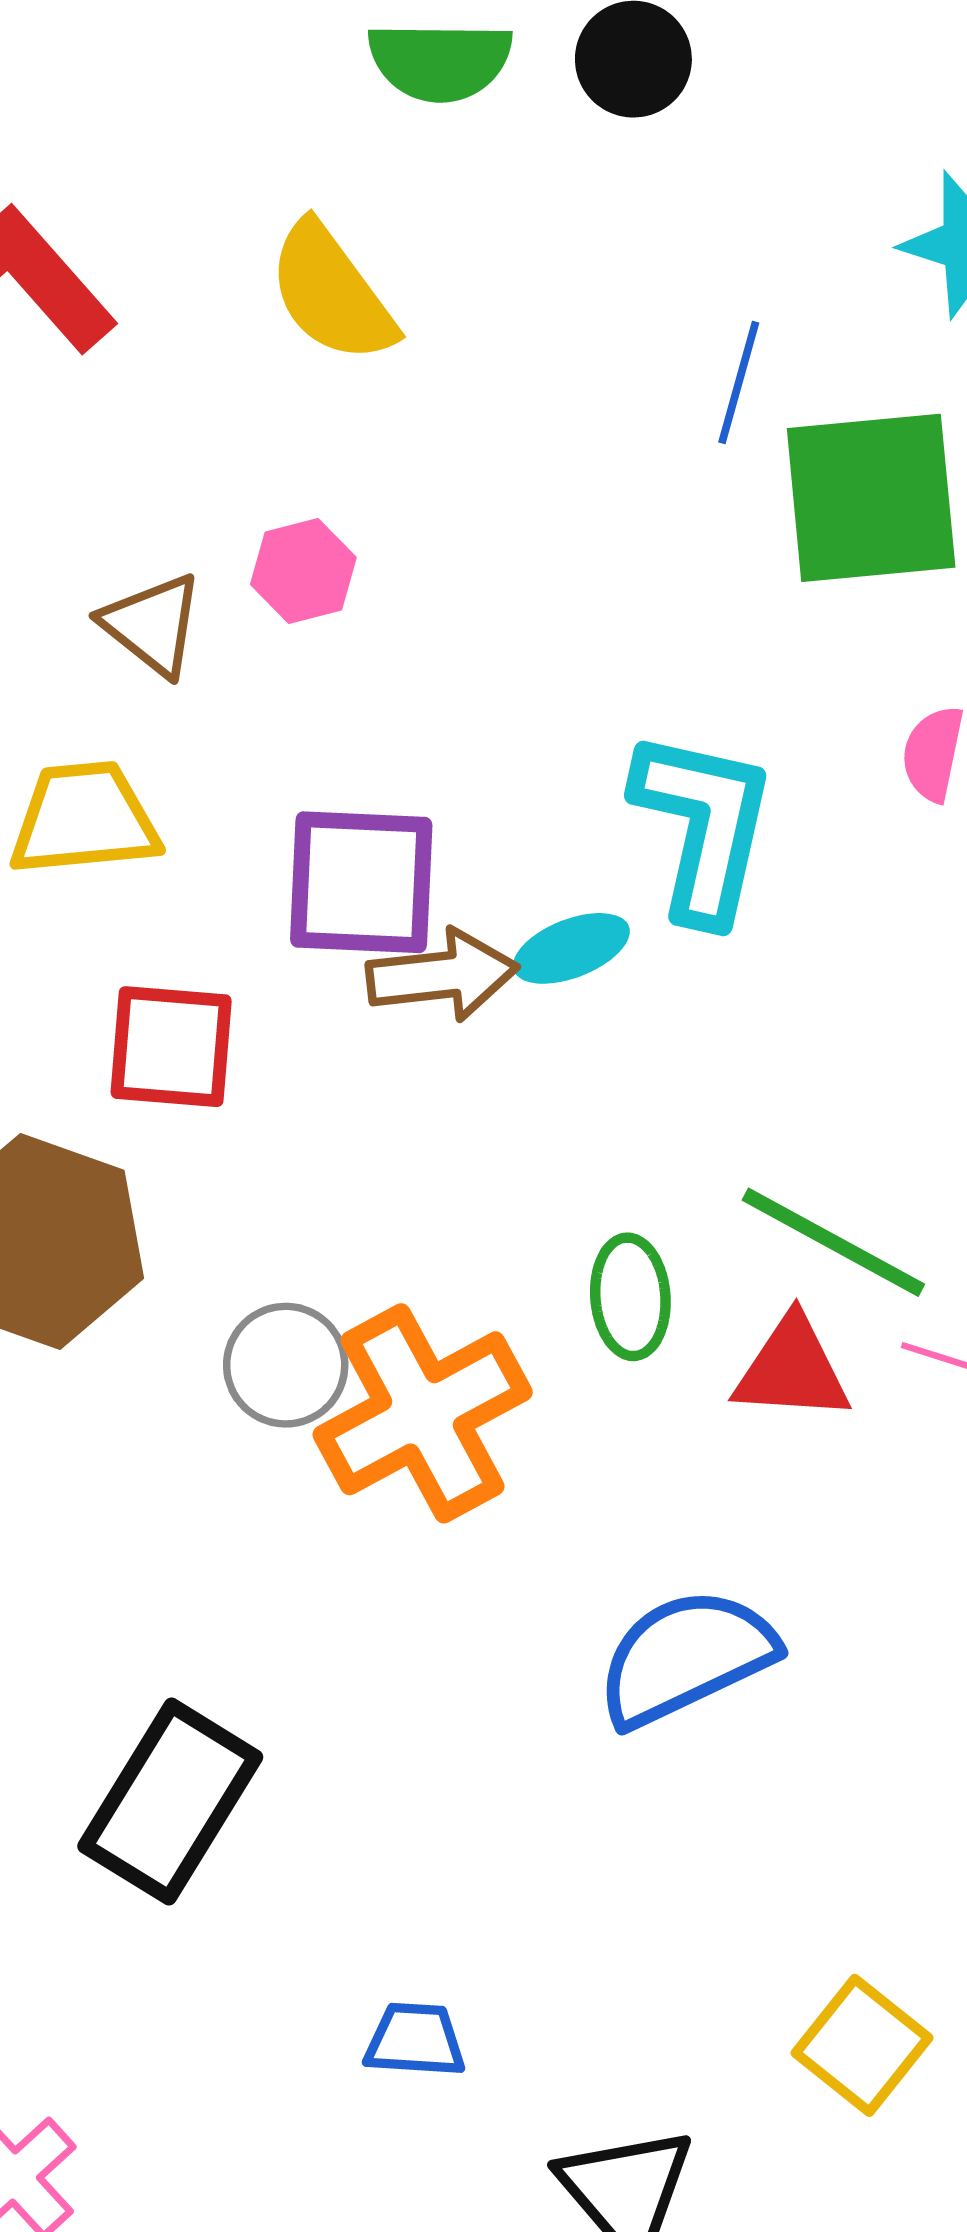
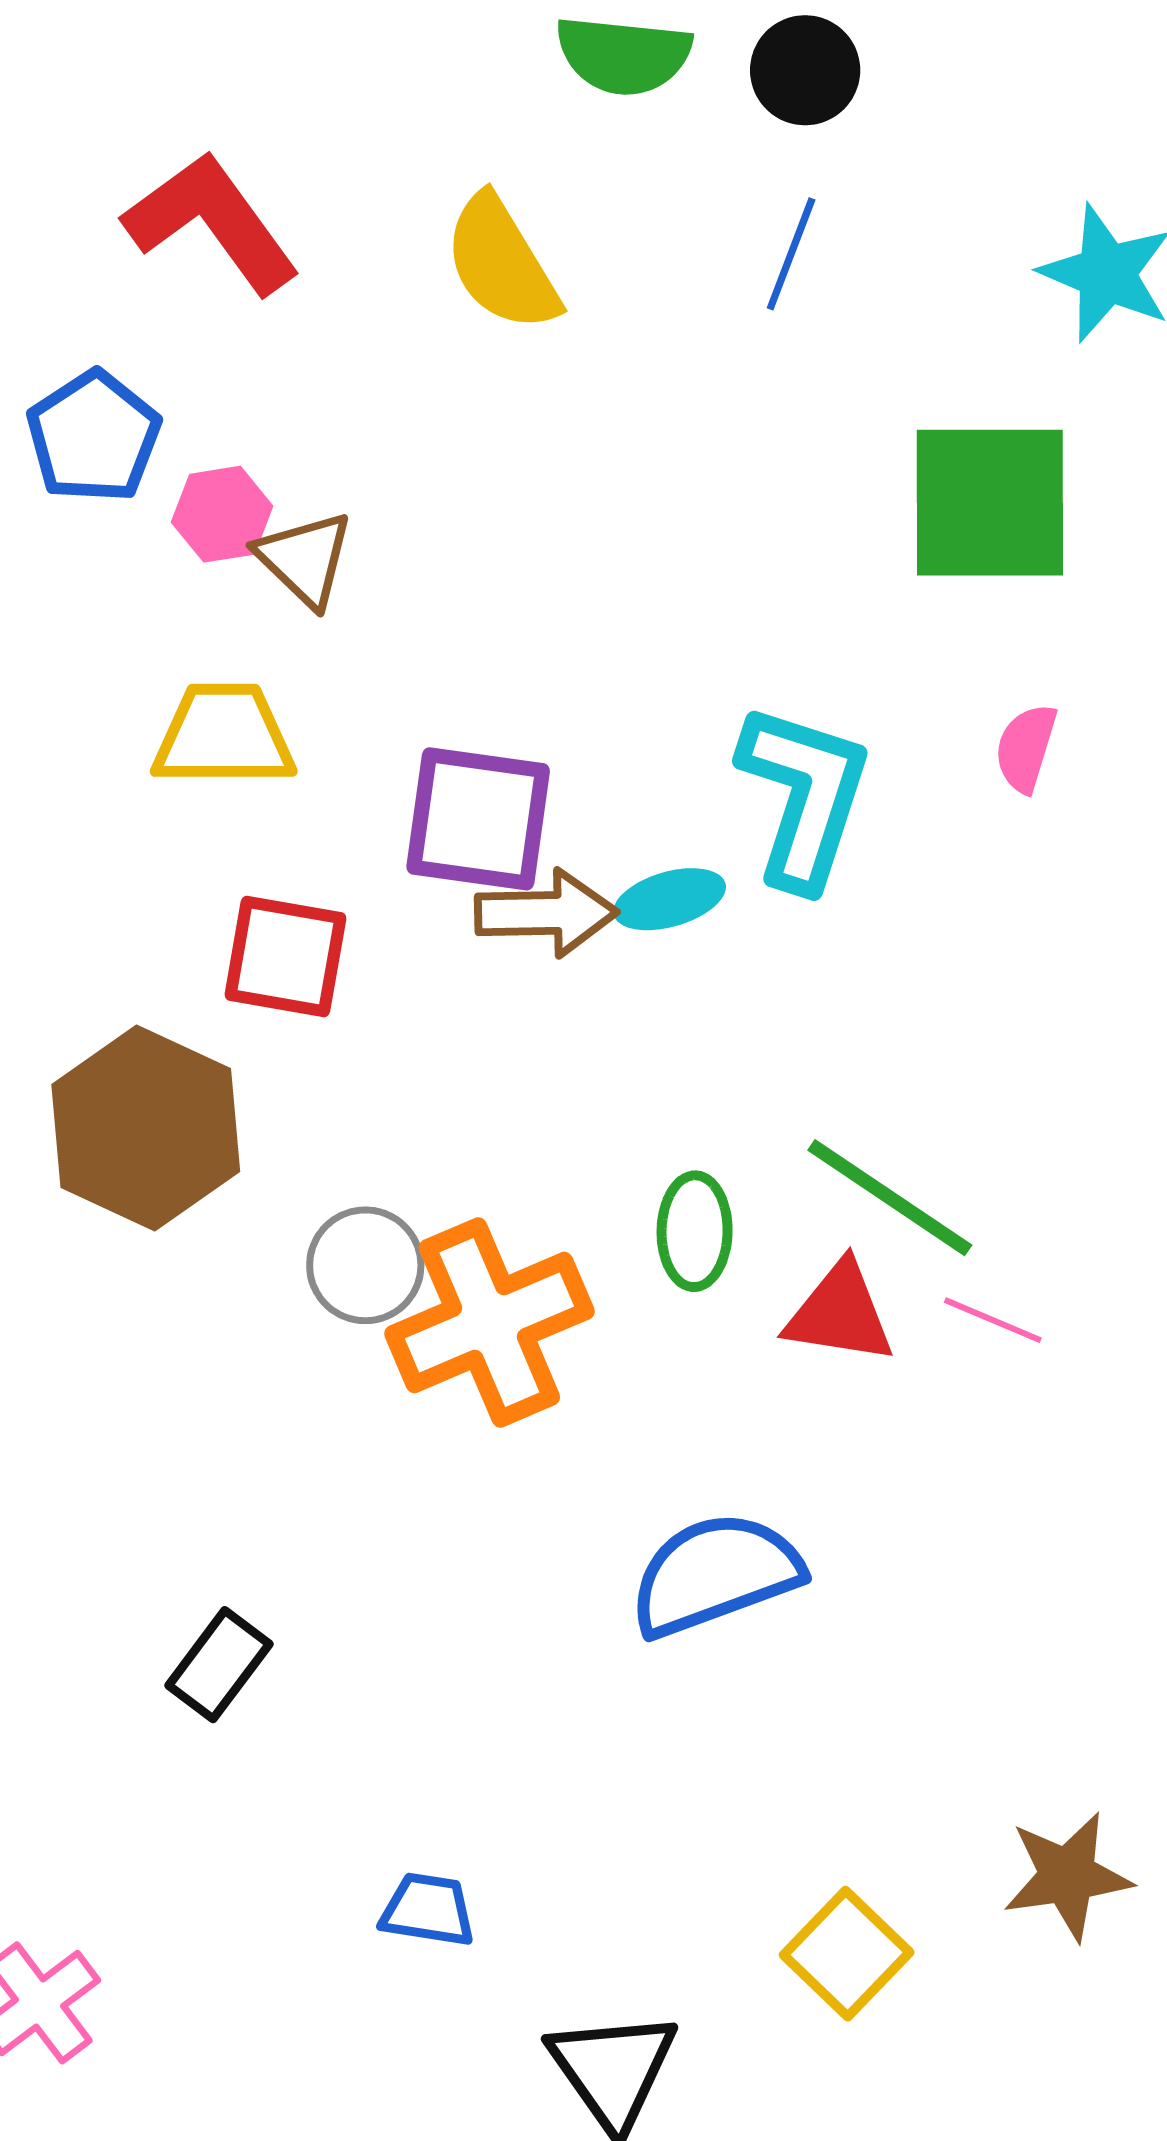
blue line: (739, 382) -> (791, 254), moved
pink hexagon: (303, 571) -> (222, 514), moved
black rectangle: (170, 1802) -> (219, 1665), size x0.6

